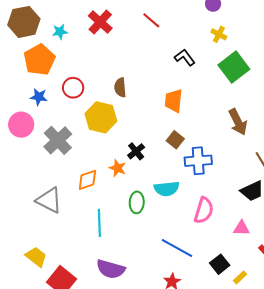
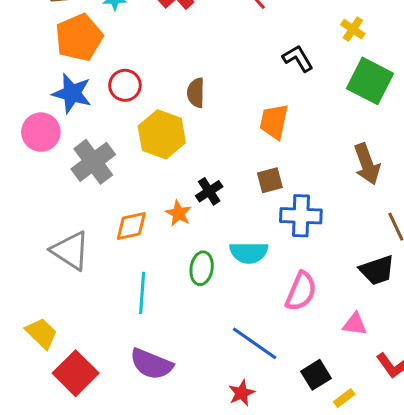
green square: (234, 67) -> (370, 81), turned -32
blue star: (39, 97) -> (72, 93), size x1.5
brown square: (175, 140) -> (270, 180), turned 30

